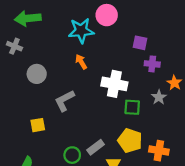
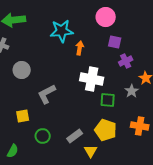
pink circle: (107, 15) -> (106, 17), moved
orange arrow: (81, 62) -> (80, 48), moved, turned 40
purple cross: (152, 64) -> (126, 61), turned -32
orange cross: (159, 151) -> (140, 126), moved
green circle: (72, 155) -> (43, 136), moved

